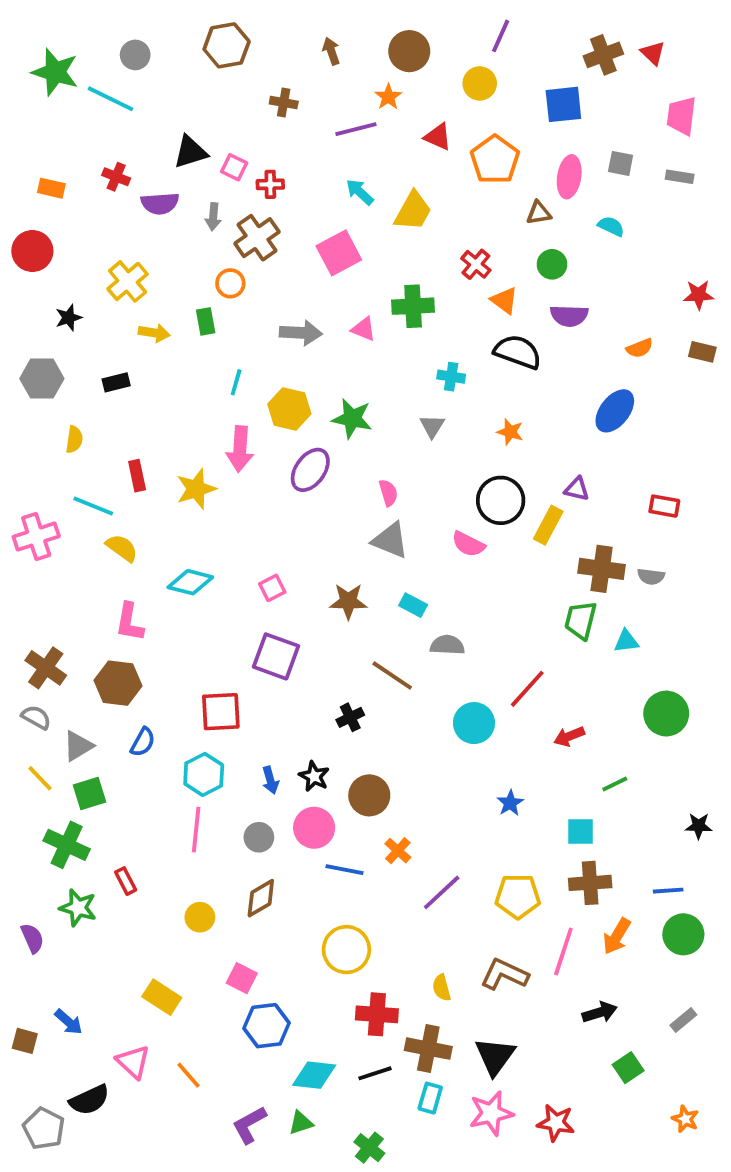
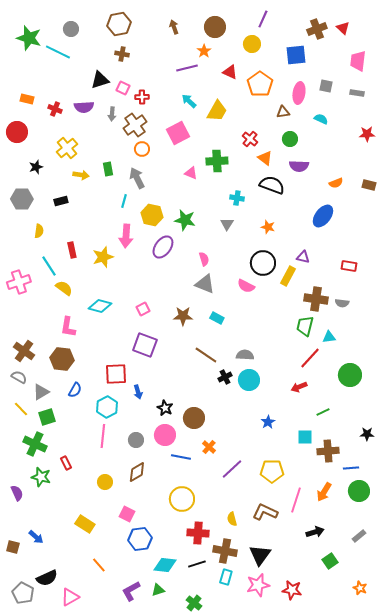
brown cross: (284, 103) -> (122, 54), moved
red cross: (116, 177) -> (55, 109), moved
orange circle: (230, 283) -> (142, 149), moved
red star: (699, 295) -> (367, 134), moved
gray arrow: (301, 333) -> (137, 178), moved, turned -120
cyan line: (93, 506) -> (49, 266), turned 35
gray semicircle: (447, 645) -> (245, 355), moved
red line: (527, 689) -> (310, 358), moved
black cross: (350, 717) -> (225, 377), moved
blue arrow: (270, 780) -> (138, 392), moved
brown cross: (590, 883) -> (328, 451), moved
pink triangle: (133, 1062) -> (70, 597), moved, turned 48

